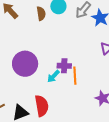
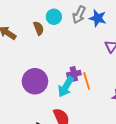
cyan arrow: (53, 76) -> (66, 87), size x1.5

